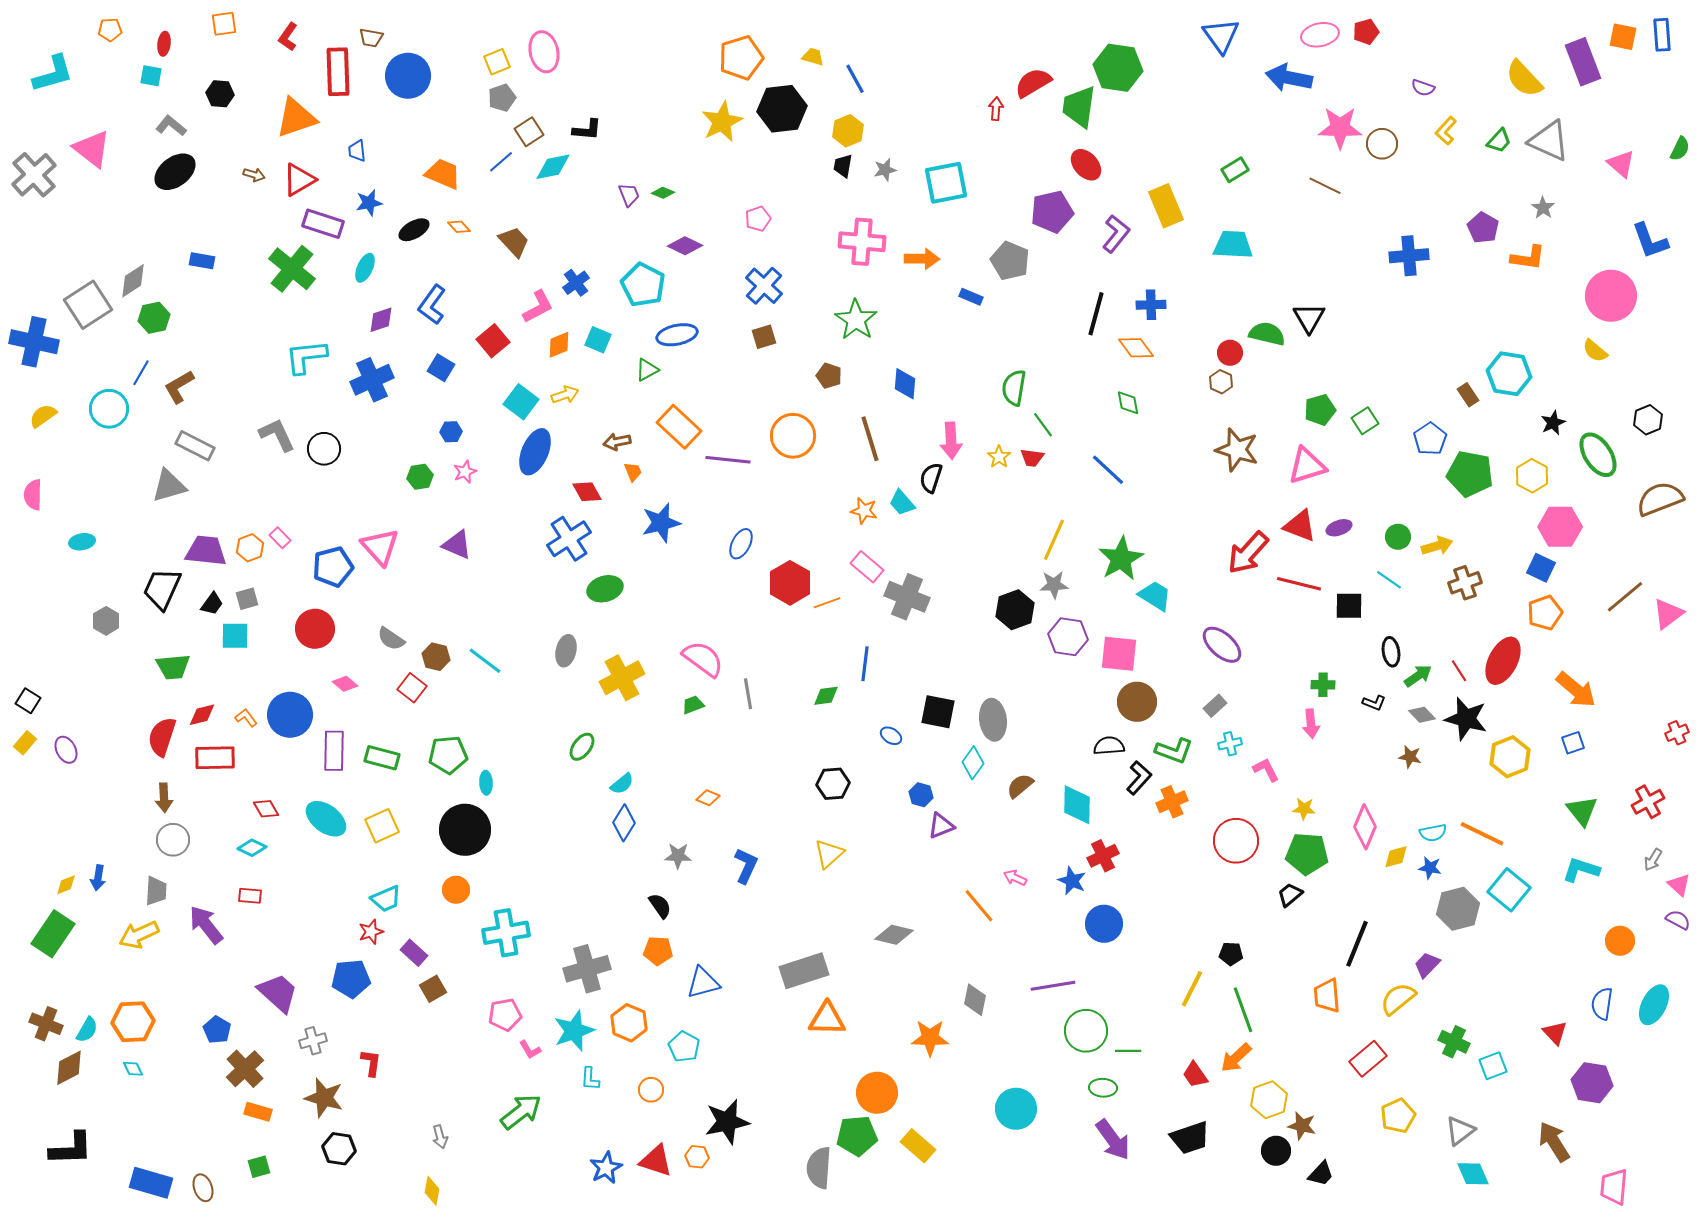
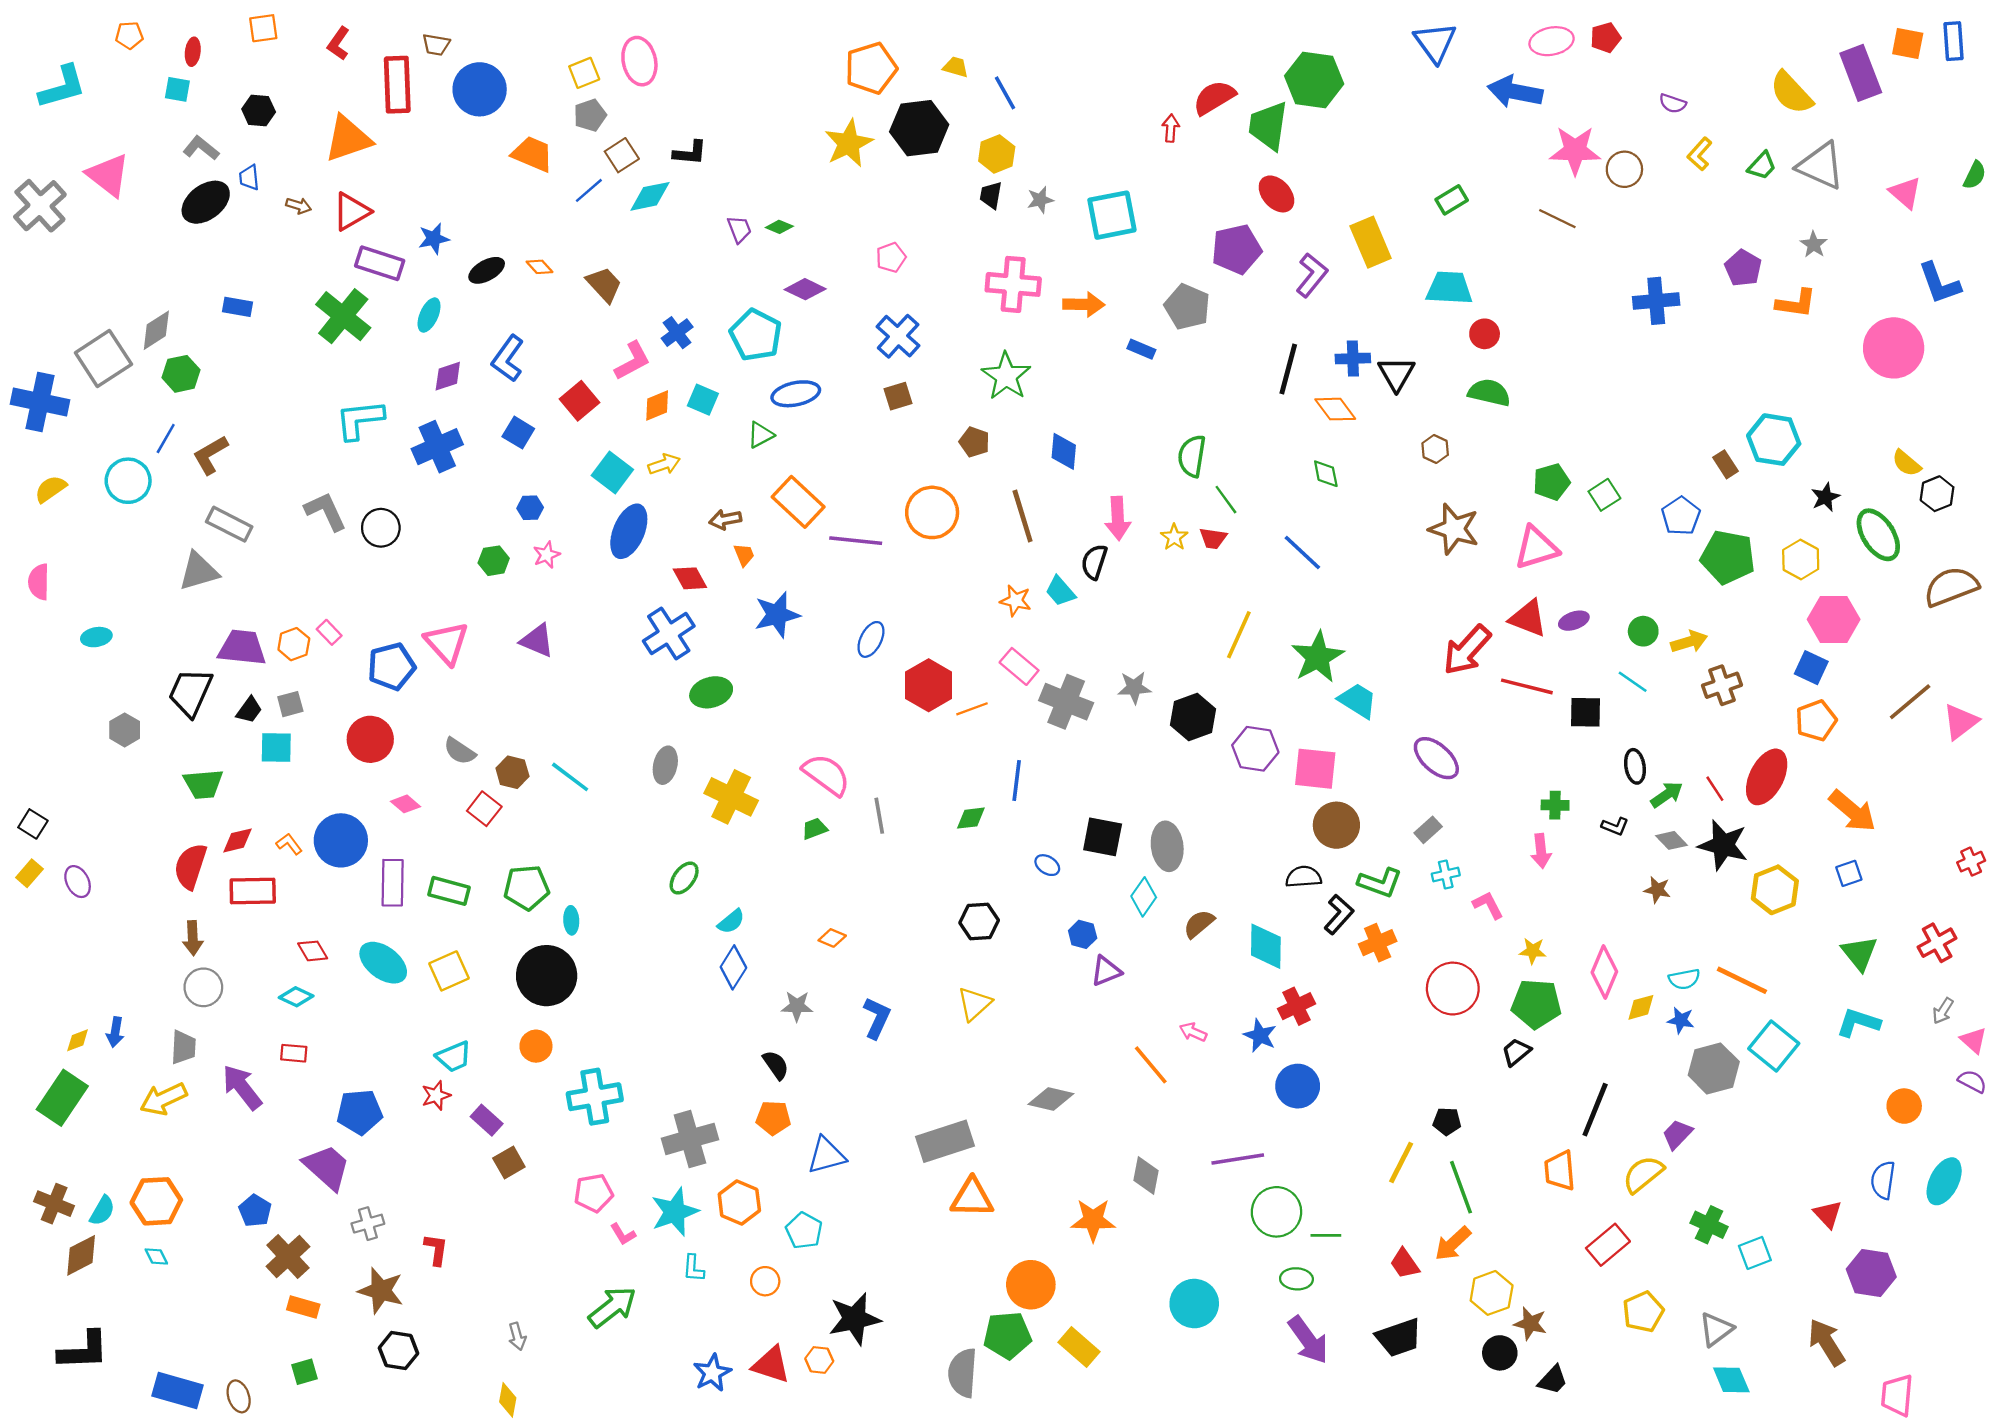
blue trapezoid: (357, 151) -> (249, 177), moved
orange trapezoid: (443, 174) -> (532, 154), moved
black triangle: (1309, 318) -> (1396, 374), moved
yellow semicircle: (1595, 351) -> (1906, 463), moved
red circle: (1230, 353) -> (1485, 334), moved
gray star: (1054, 585) -> (1134, 688), moved
yellow cross: (622, 678) -> (731, 797), turned -36
blue pentagon: (351, 979) -> (360, 1112), moved

